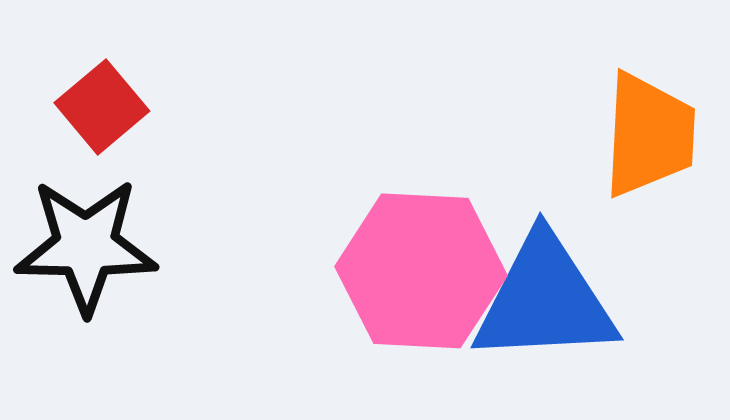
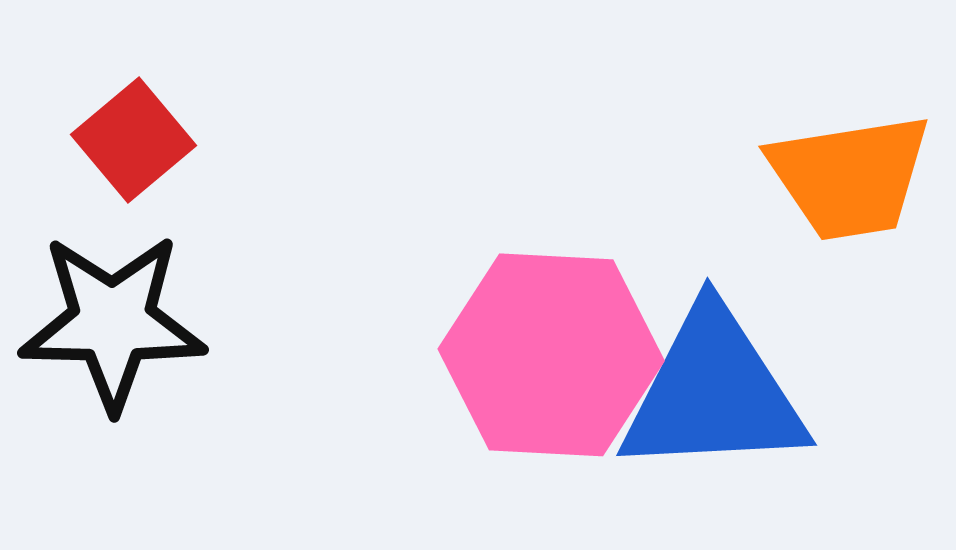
orange trapezoid: (649, 135) -> (850, 177), turned 78

